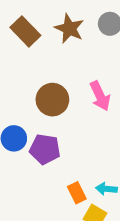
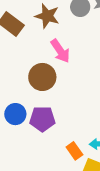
pink arrow: (100, 96) -> (60, 51), moved

